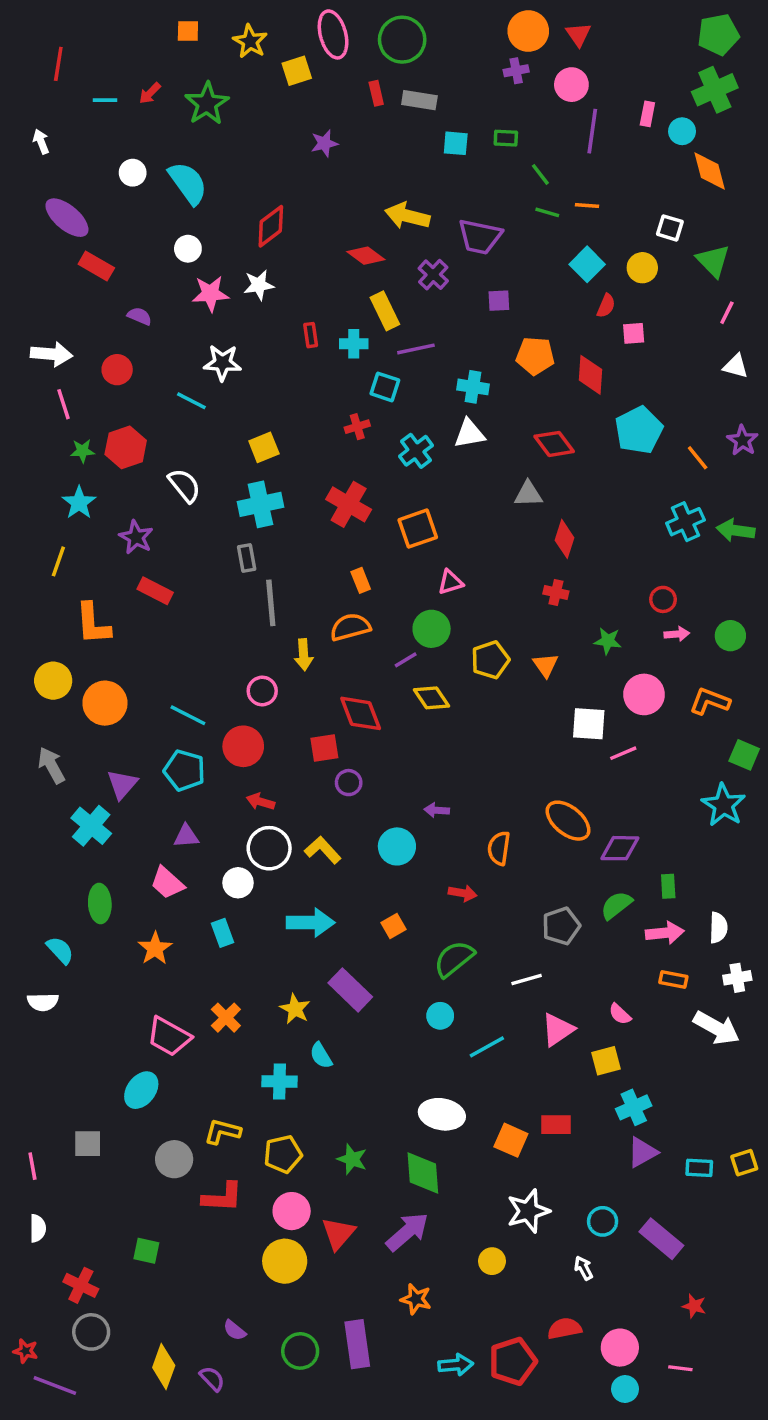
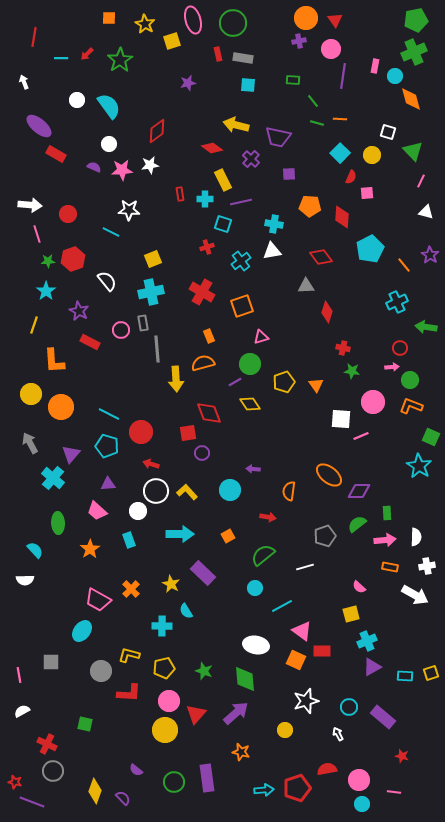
cyan square: (456, 143) -> (248, 85), moved
purple semicircle: (140, 316) -> (94, 167), moved
green arrow: (736, 530) -> (426, 327), moved
red cross: (556, 593) -> (343, 348), moved
red circle: (663, 599) -> (400, 348), moved
green circle: (730, 636) -> (410, 380), moved
yellow arrow: (304, 655) -> (176, 379), size x1.4
pink circle: (262, 691) -> (121, 330), moved
pink triangle: (558, 1030) -> (302, 631), moved, turned -50
white semicircle: (38, 1228) -> (22, 711), turned -119

